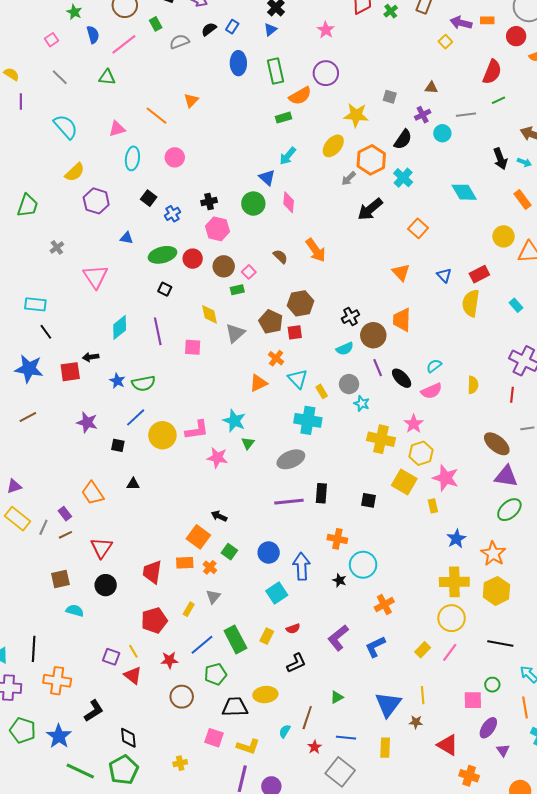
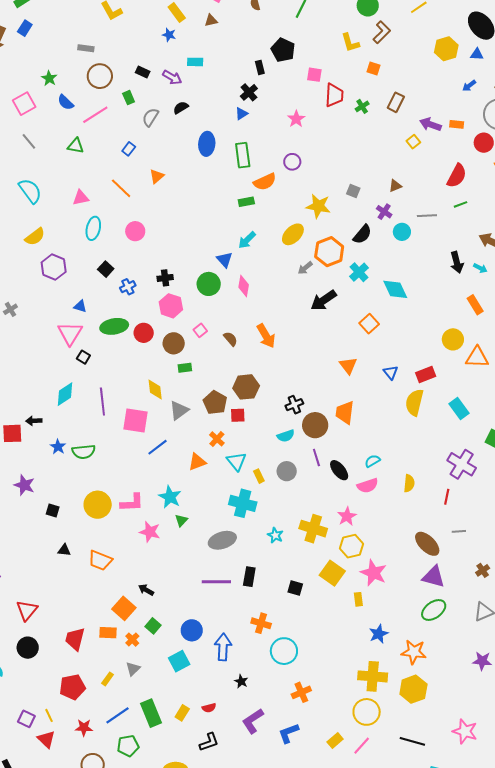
blue rectangle: (232, 27) -> (129, 149), moved
blue semicircle: (93, 35) -> (66, 102), turned 144
pink square: (51, 40) -> (24, 104), size x1.6
gray semicircle: (179, 42) -> (150, 117), turned -42
purple circle: (326, 73) -> (292, 162), size x0.7
brown triangle: (431, 88) -> (395, 186), turned -32
purple cross: (423, 115) -> (384, 212), turned -35
cyan diamond: (464, 192) -> (395, 289), moved
pink square: (249, 272) -> (200, 330), moved
pink triangle: (95, 277) -> (70, 333), moved
black square: (165, 289) -> (83, 357), moved
cyan rectangle: (516, 305) -> (459, 409), size x1.5
pink square: (193, 347) -> (135, 420), size x1.5
cyan star: (362, 403) -> (275, 535), moved
blue line: (136, 417) -> (158, 447), moved
orange trapezoid: (93, 493) -> (100, 560), moved, turned -40
orange star: (493, 554) -> (414, 652), turned -30
black star: (340, 580) -> (241, 681), moved
cyan square: (277, 593) -> (179, 661), moved

